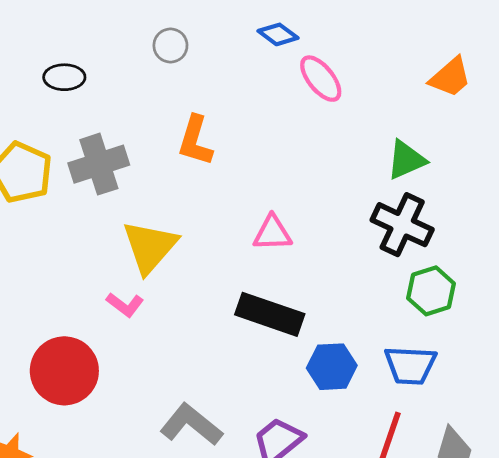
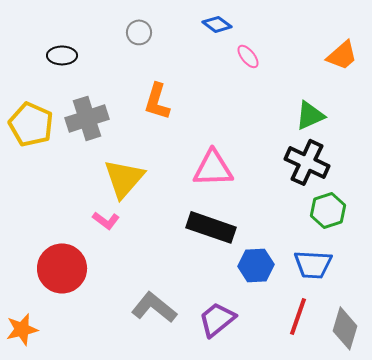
pink ellipse: (321, 79) -> (248, 56), size x0.7
pink triangle: (272, 233) -> (213, 168), size x1.4

